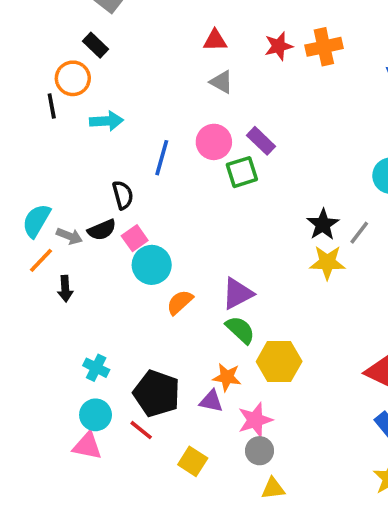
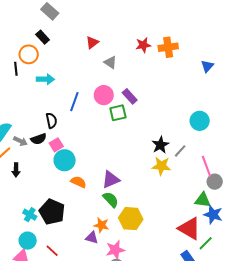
red triangle: (215, 40) -> (92, 42), moved, turned -40
orange semicircle: (180, 302) -> (78, 182), turned 63
black pentagon: (157, 393) -> (52, 212), moved

